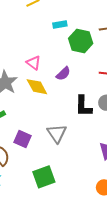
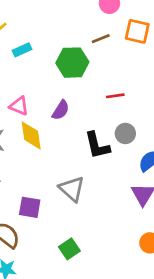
cyan rectangle: (60, 24) -> (22, 50), moved
yellow diamond: (37, 87) -> (31, 135), turned 35
green square: (44, 177) -> (69, 249), size x0.7

